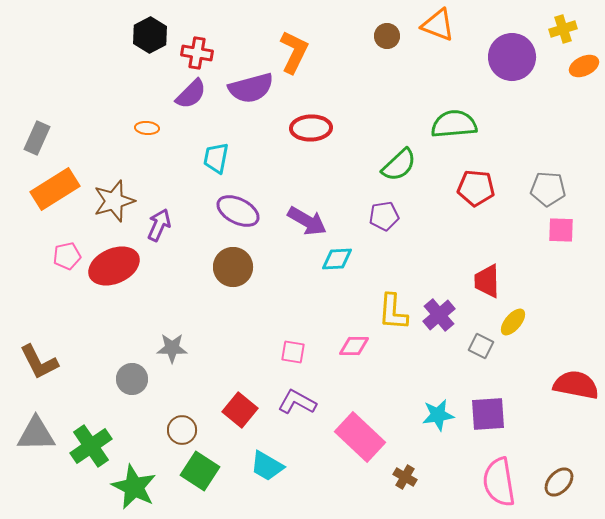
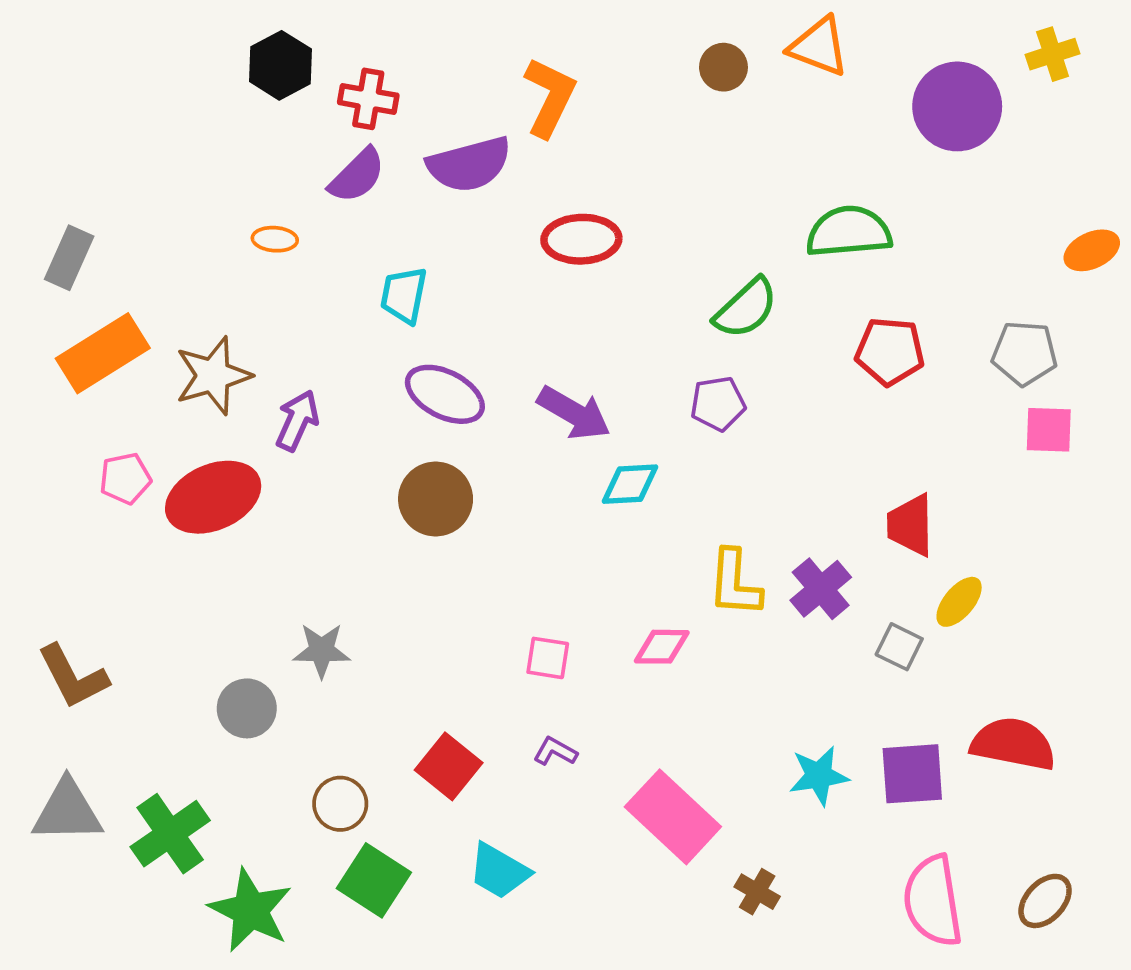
orange ellipse: (584, 66) -> (1092, 250), moved
red semicircle: (576, 385) -> (1013, 744), moved
purple L-shape: (297, 402) -> (555, 751), size x0.6

